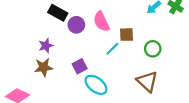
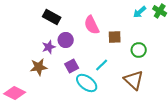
purple circle: (76, 25) -> (66, 40), moved
purple star: (46, 46) -> (49, 47), moved
cyan line: (112, 49) -> (102, 65), moved

